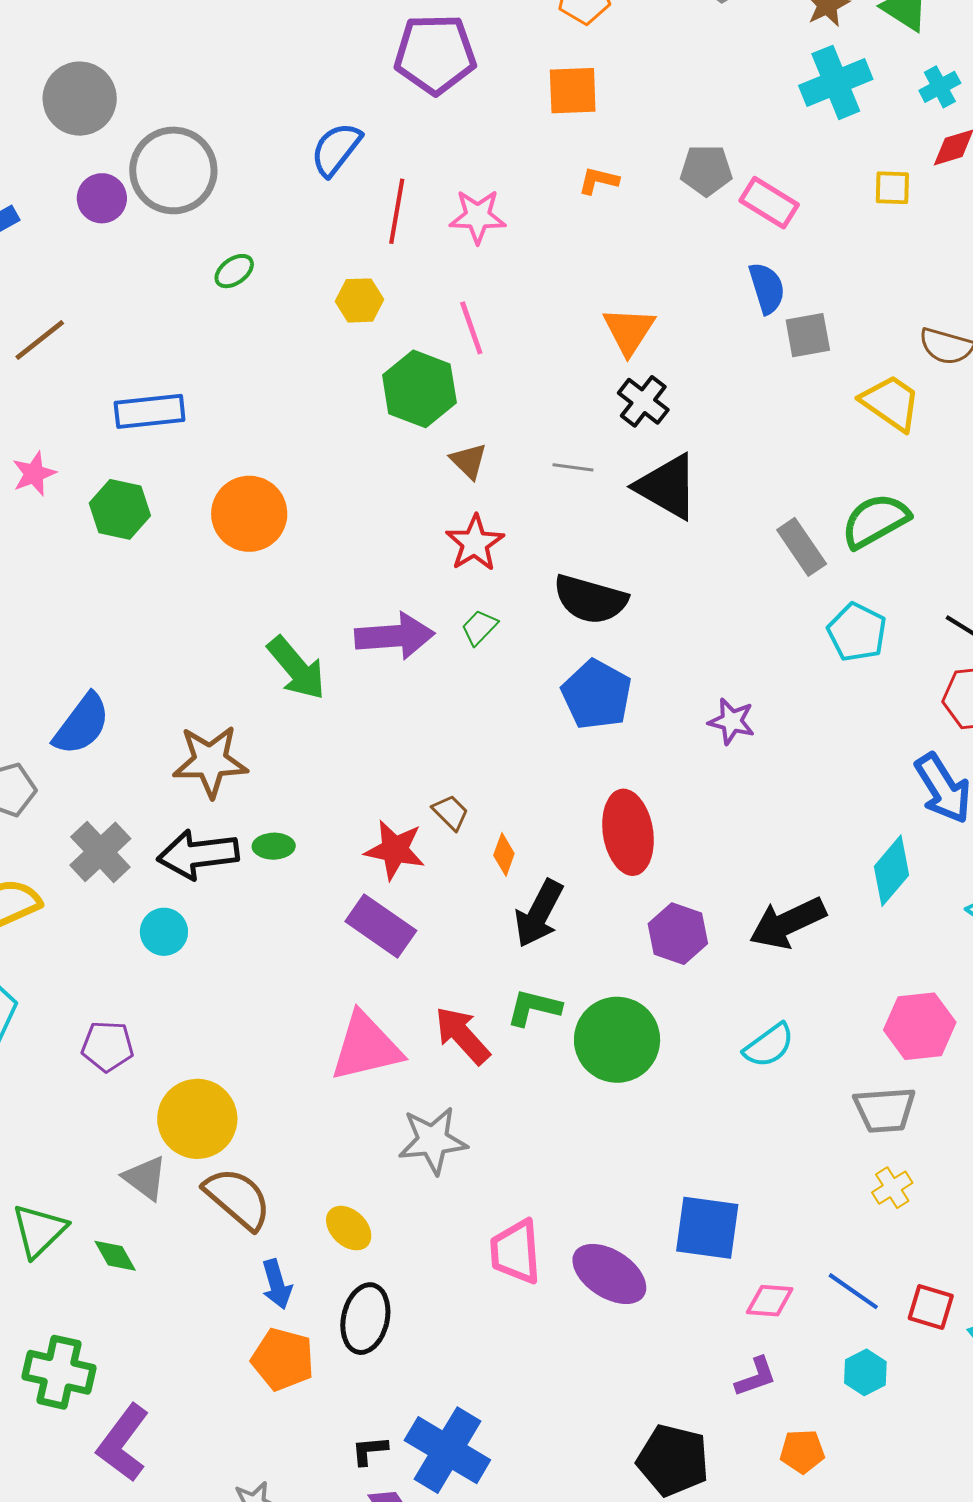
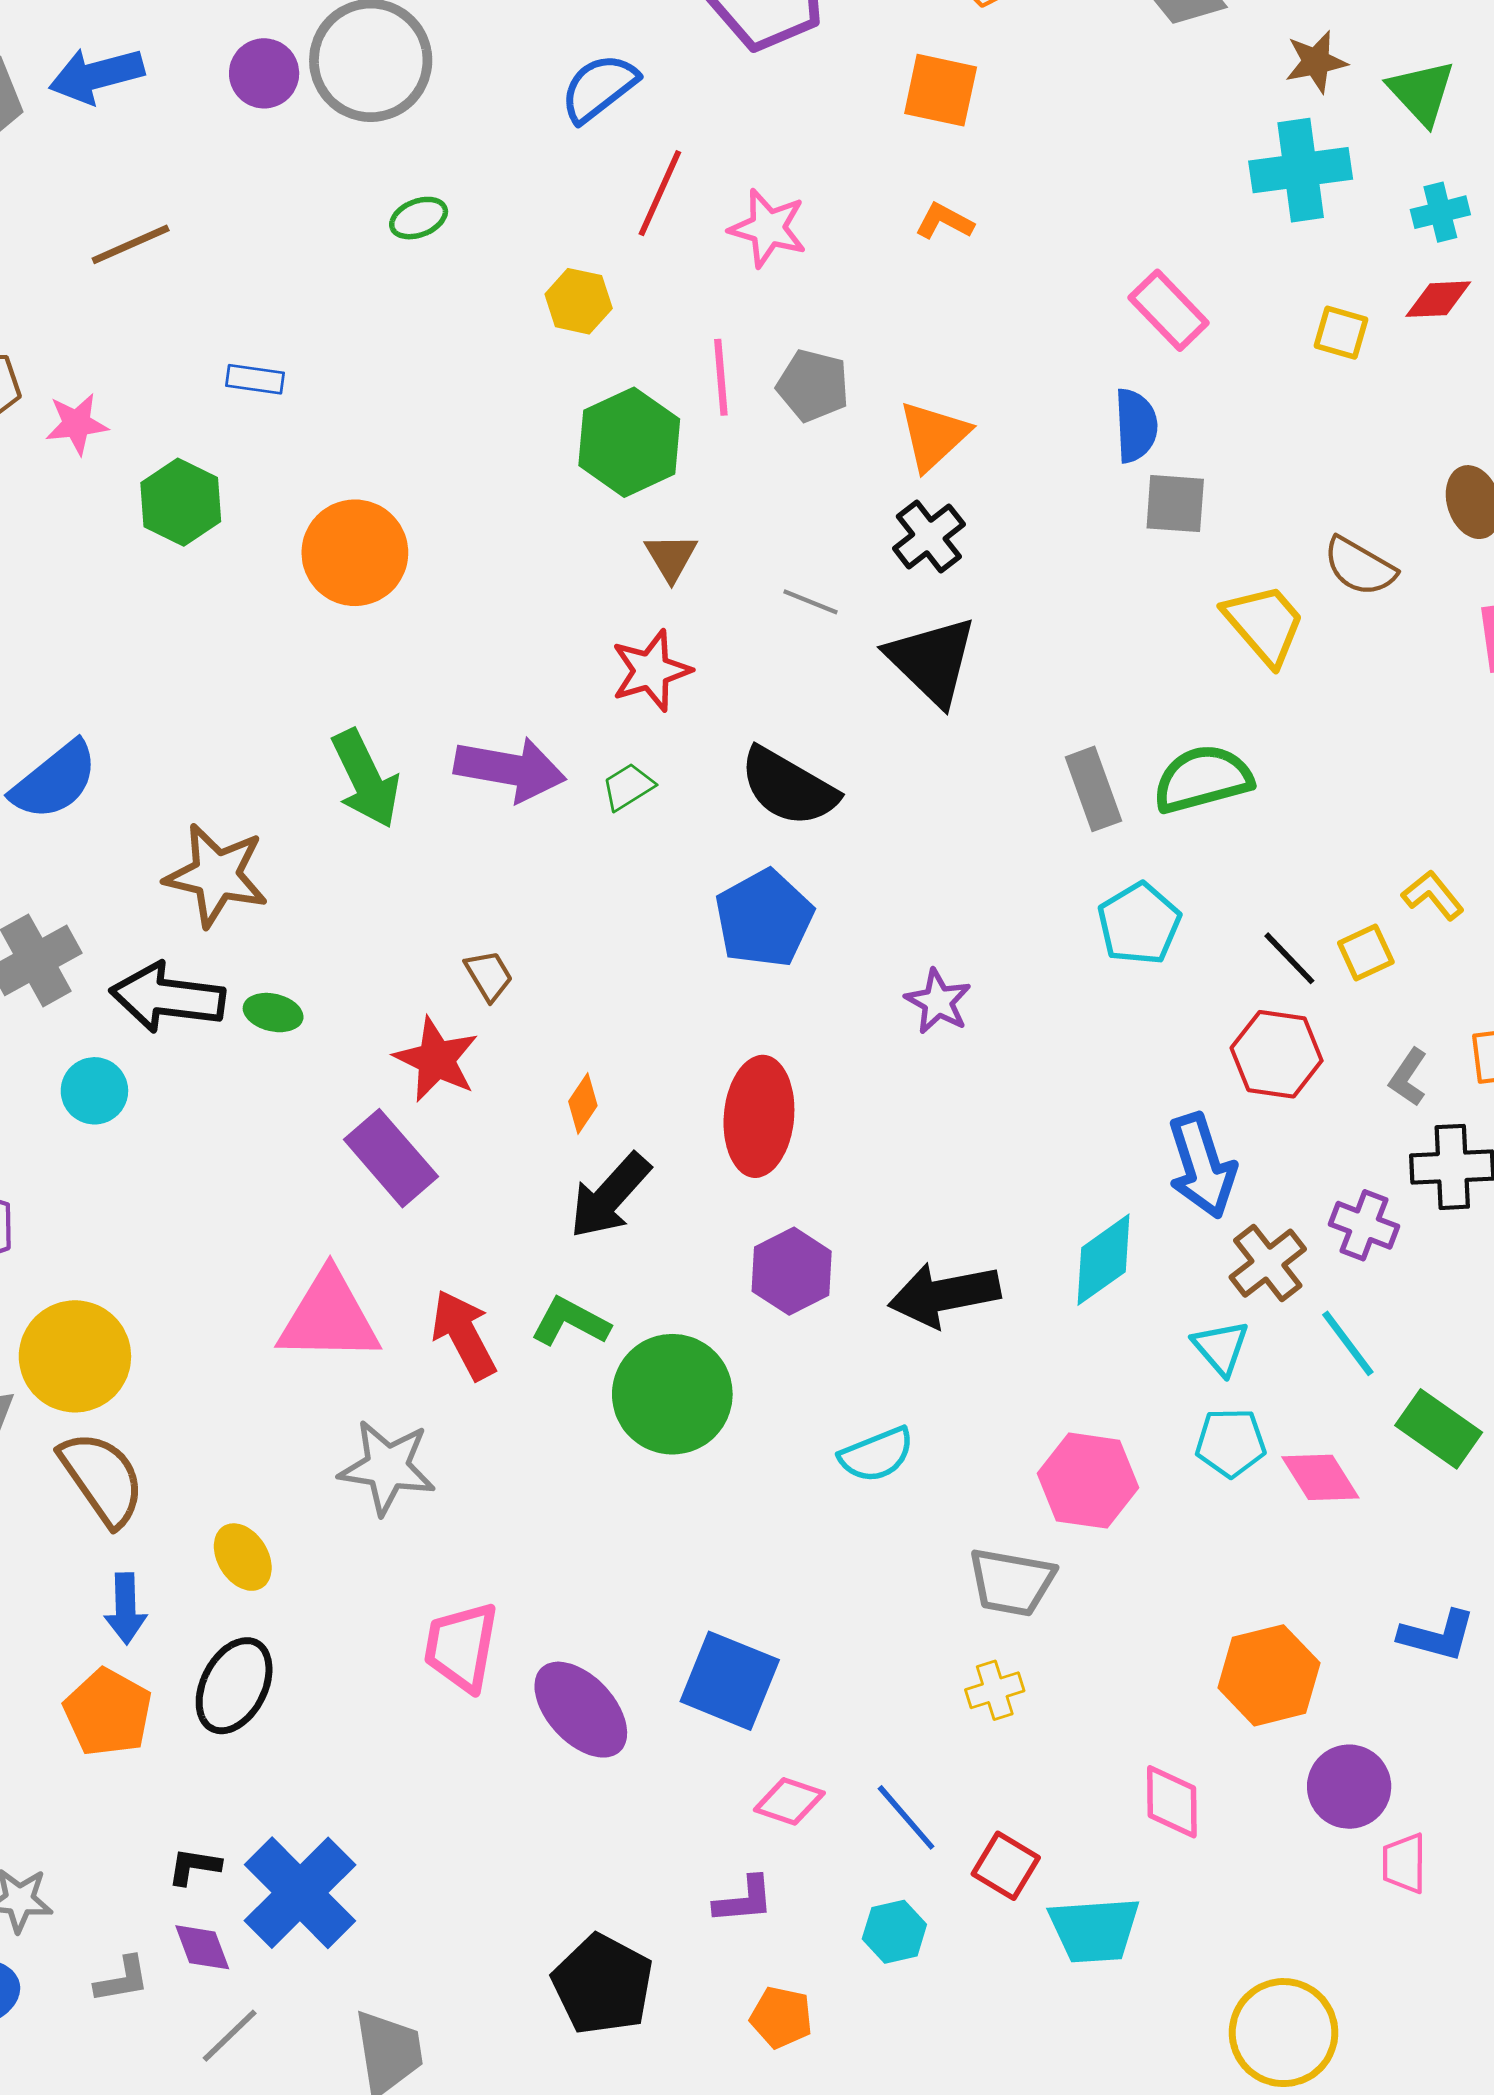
gray pentagon: (706, 170) -> (813, 385), moved
blue rectangle: (150, 411) -> (255, 379), size x0.6
brown trapezoid: (451, 812) -> (489, 975), moved

